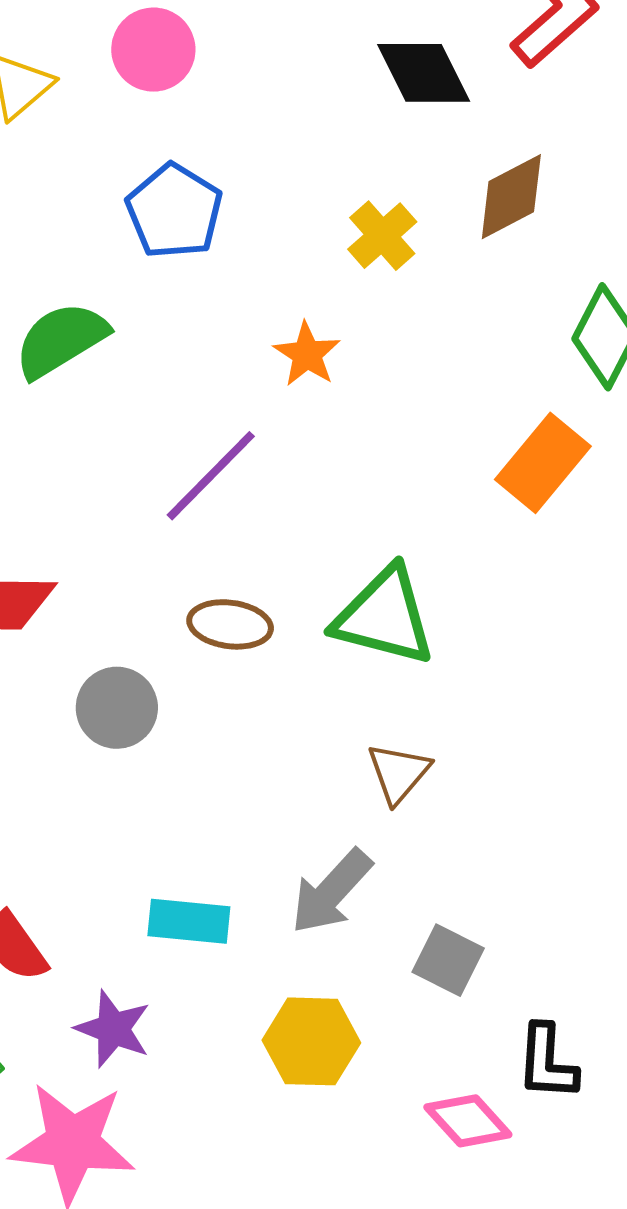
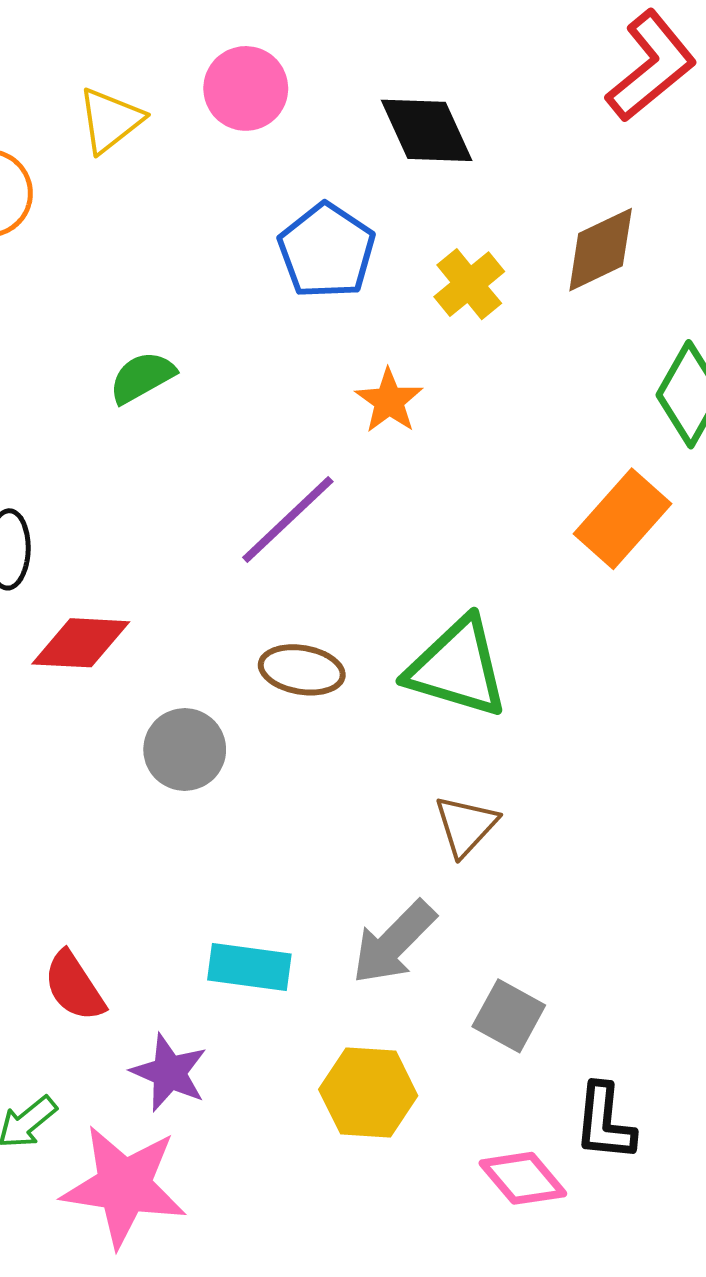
black diamond: (424, 73) -> (427, 130), moved
blue pentagon: (174, 211) -> (327, 251), moved
green semicircle: (61, 340) -> (142, 377), size x0.7

